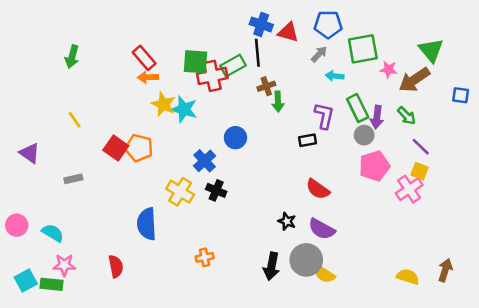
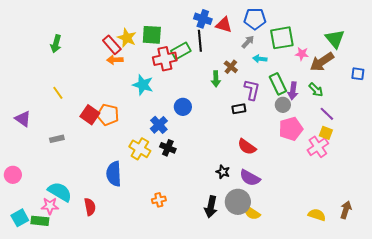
green square: (196, 62) -> (152, 35), moved
brown cross: (266, 86) -> (231, 67), moved, turned -32
yellow star: (163, 104) -> (127, 38), moved
cyan semicircle: (53, 233) -> (60, 192), moved, size x1.4

